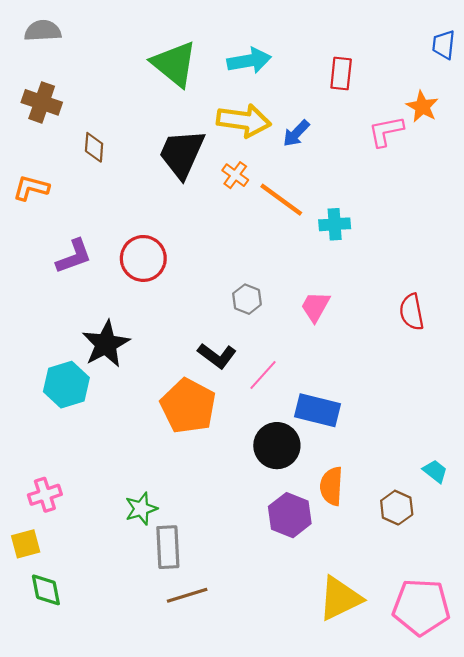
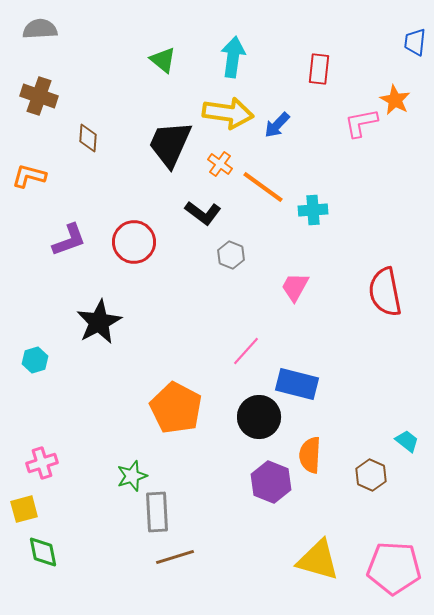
cyan arrow: (249, 61) -> (233, 57), turned -72
green triangle: (174, 64) -> (163, 60), size x0.6
gray hexagon: (247, 299) -> (231, 255), moved
red semicircle: (412, 312) -> (385, 292), size x1.4
black L-shape: (217, 356) -> (203, 213), moved
cyan hexagon: (66, 385) -> (35, 360), moved, size x0.6
orange pentagon: (188, 406) -> (176, 408), moved
yellow triangle: (340, 598) -> (318, 560), turned 42

